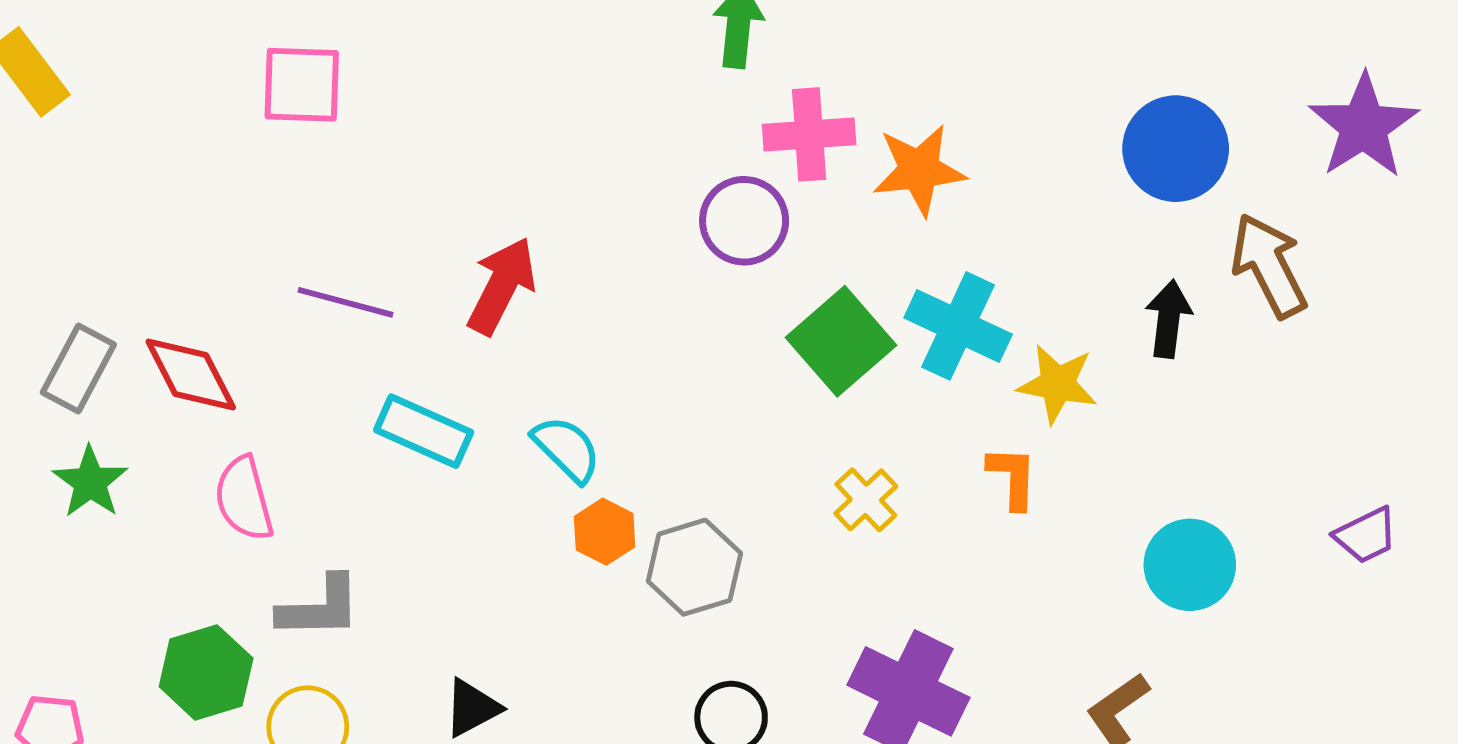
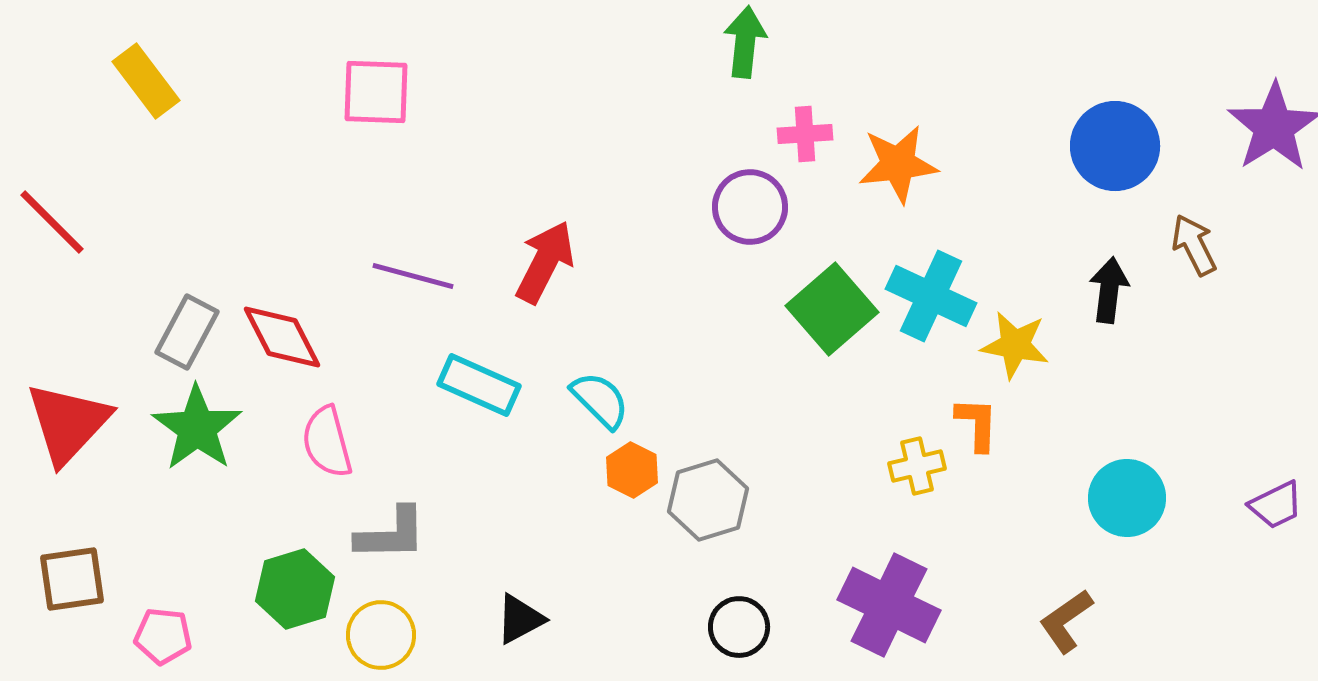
pink cross: (809, 134) -> (805, 134), size x0.7
brown arrow: (1269, 266) -> (1194, 245), size x0.7
green star: (90, 482) -> (197, 428), size x1.4
yellow cross: (866, 500) -> (917, 466), moved, turned 30
purple trapezoid: (1366, 535) -> (1276, 505), moved

